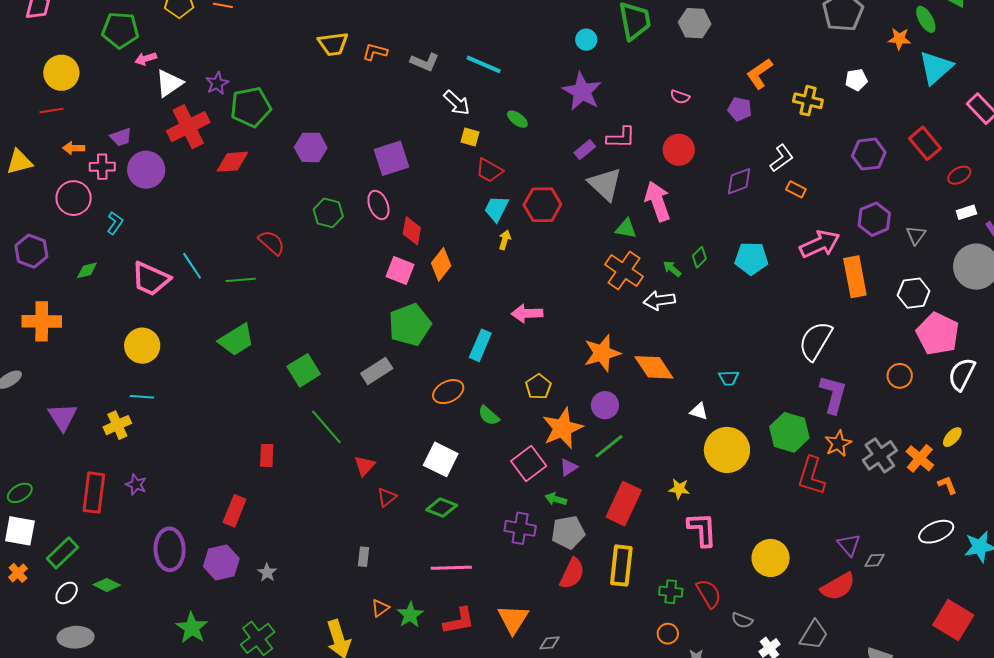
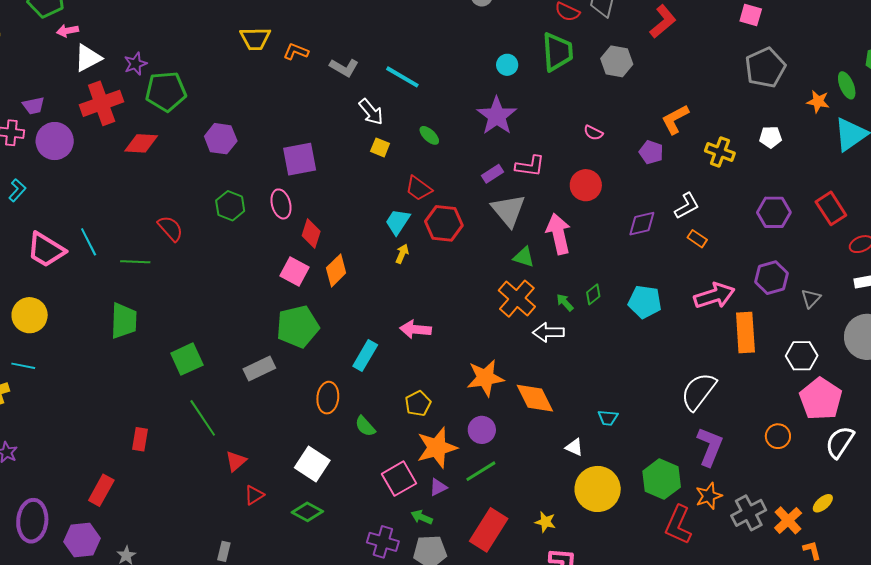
red trapezoid: (489, 170) -> (419, 188), moved
green trapezoid: (236, 340) -> (124, 321), turned -63
orange ellipse: (448, 392) -> (328, 398), turned -64

